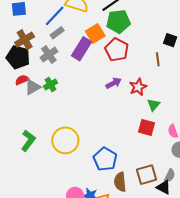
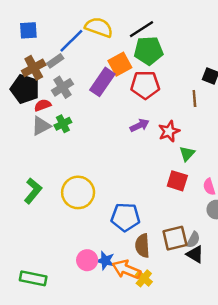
gray rectangle: (57, 33) -> (55, 61), moved
red pentagon: (117, 50) -> (145, 85), turned -30
red semicircle: (22, 80) -> (43, 105), moved
blue pentagon: (105, 159) -> (125, 217), turned -30
gray semicircle: (170, 176) -> (193, 240), moved

